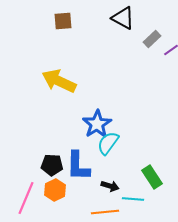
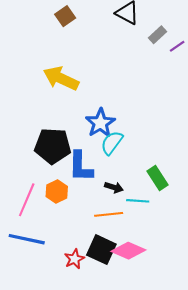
brown square: (63, 21) -> (65, 16), turned -30
black pentagon: (52, 165) -> (53, 146), moved, size x1.6

